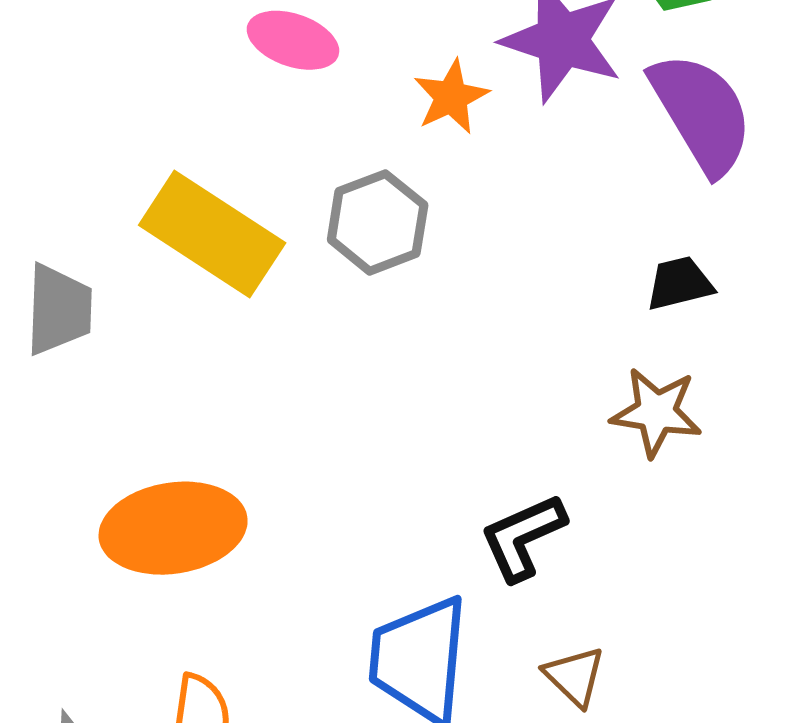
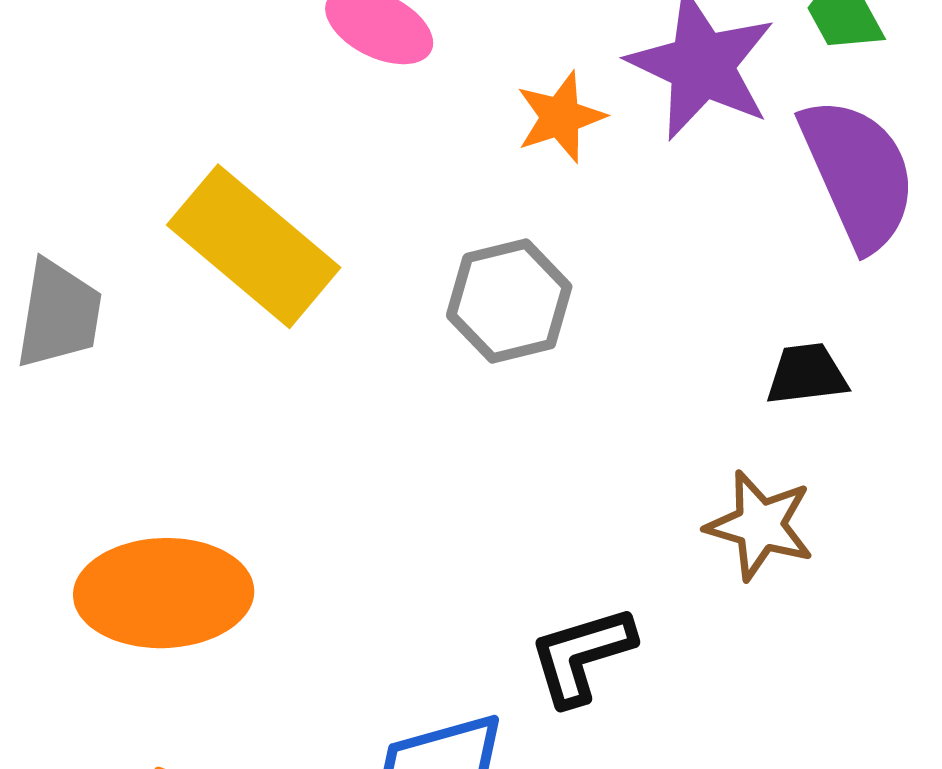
gray hexagon: (378, 222) -> (509, 301), moved

